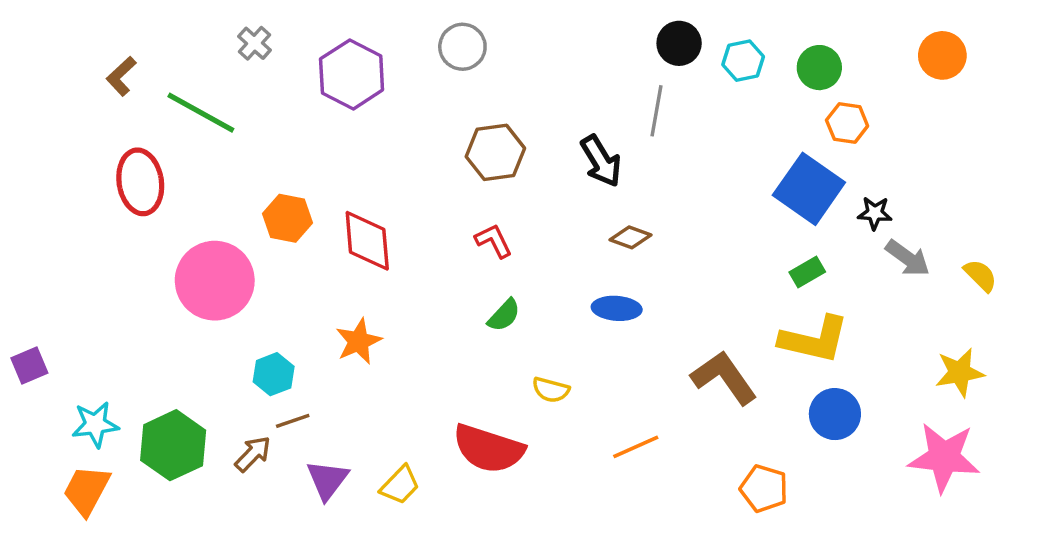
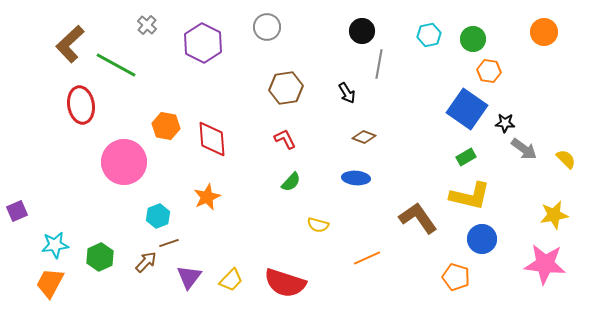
black circle: (679, 43) -> (362, 31), moved
brown L-shape: (121, 76) -> (70, 44), size x1.6
black arrow: (601, 161) -> (347, 93), size x0.7
green hexagon: (173, 445) -> (100, 257), size x0.7
red semicircle: (488, 449) -> (285, 283), moved
orange pentagon: (764, 489) -> (456, 277), moved

